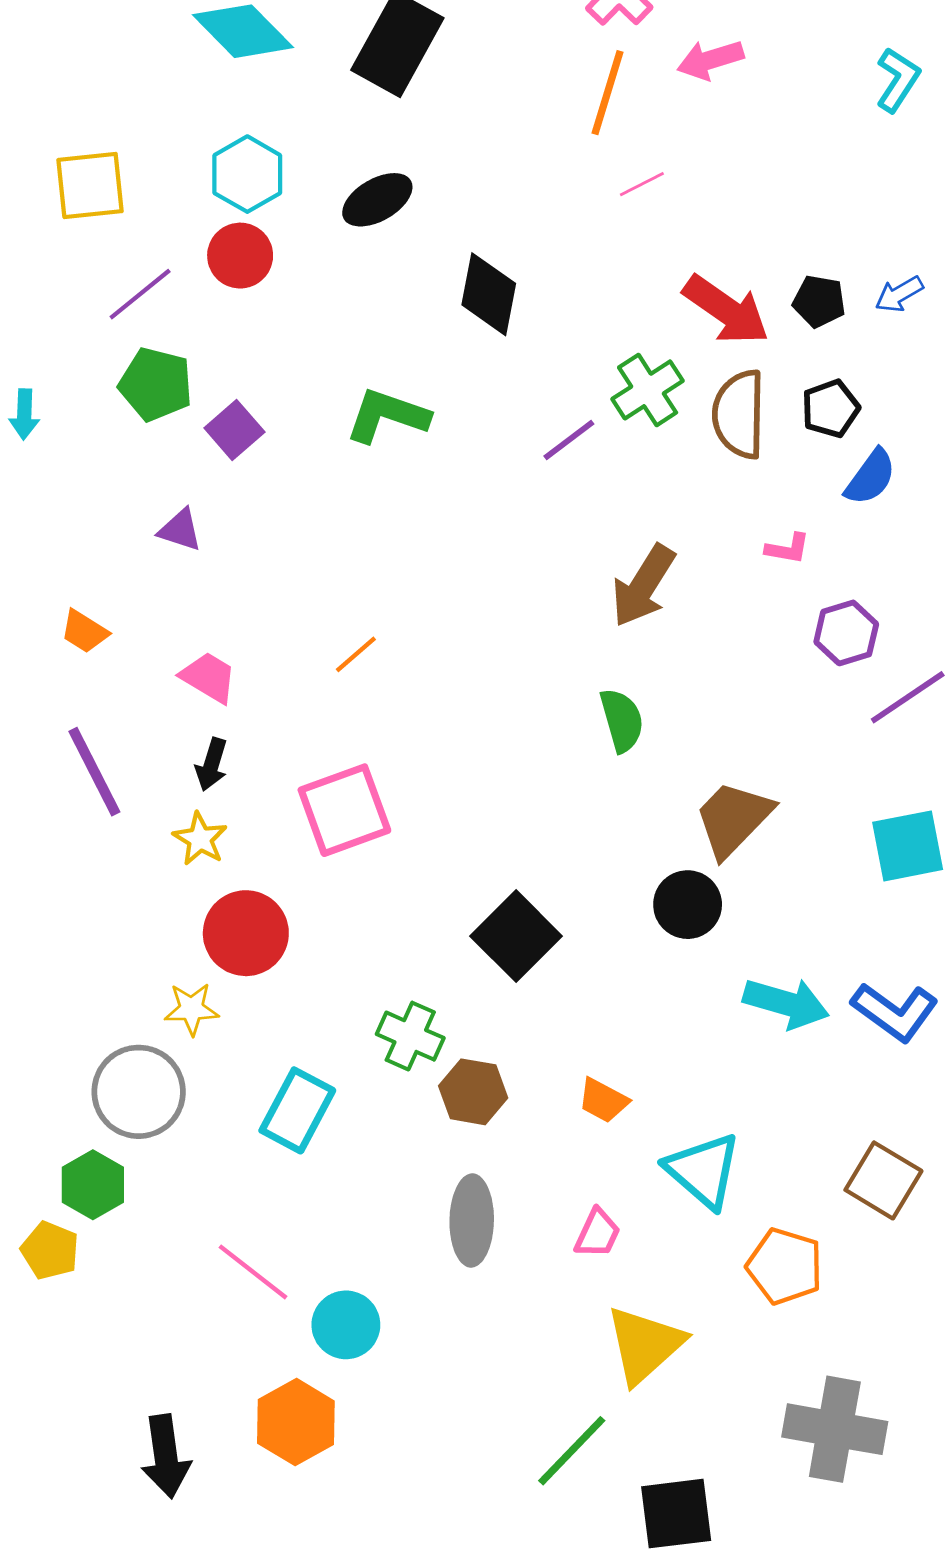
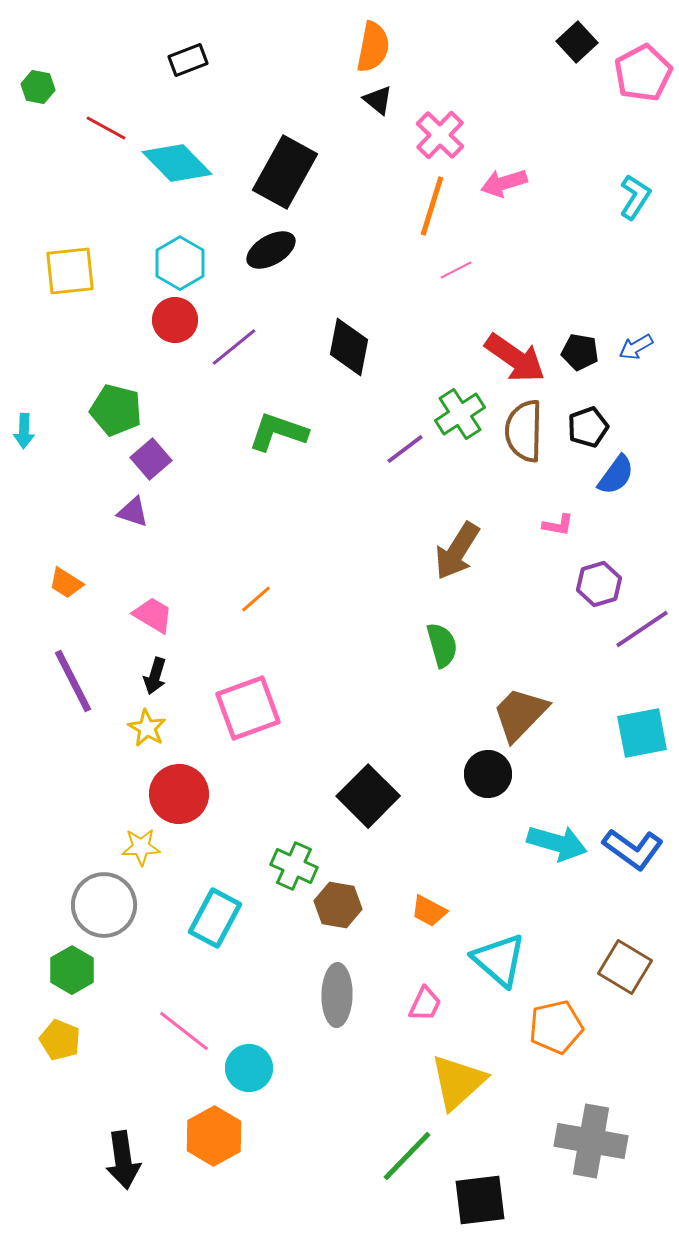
black ellipse: (377, 200) -> (271, 250), moved
purple line: (140, 294) -> (234, 347), moved
purple square: (234, 430) -> (151, 459), moved
yellow pentagon: (50, 1251) -> (60, 1040), moved
orange pentagon: (785, 1266) -> (556, 1027), turned -30

